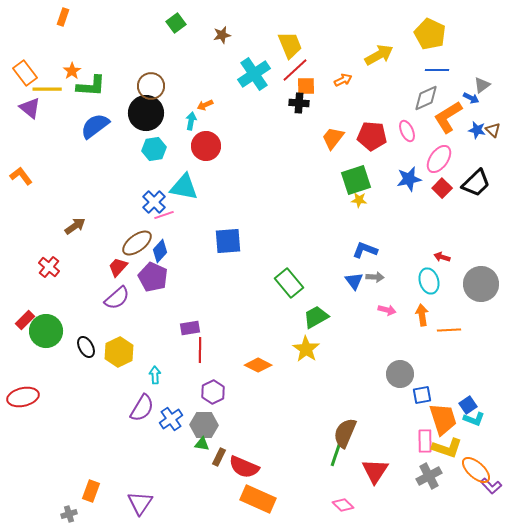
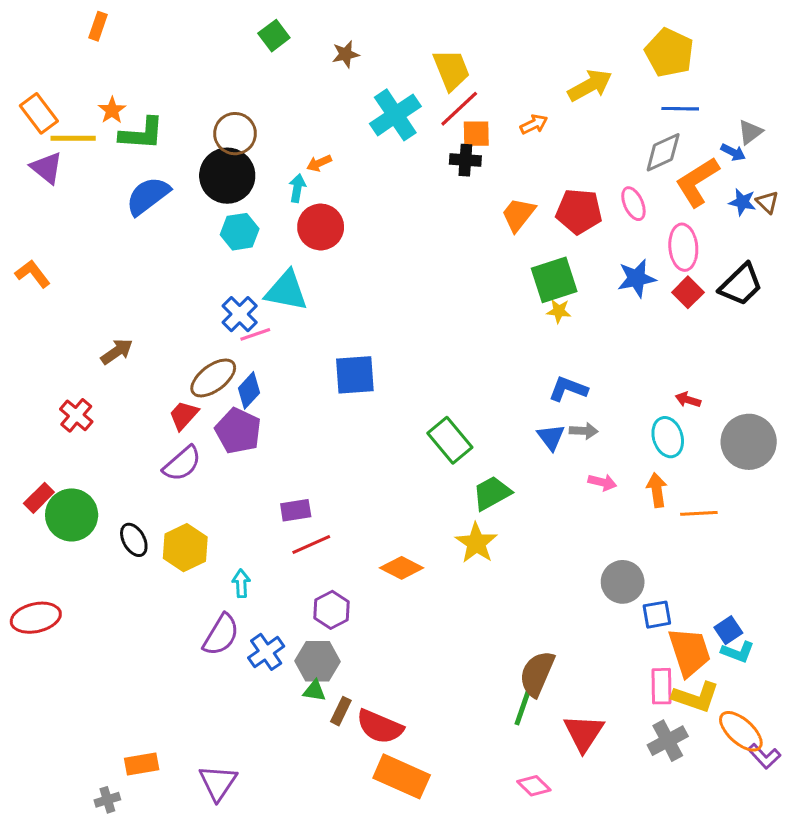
pink ellipse: (439, 159) -> (683, 247), turned -40
red line: (200, 350) -> (311, 545), turned 65
orange rectangle: (91, 491) -> (142, 764), turned 60

